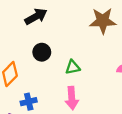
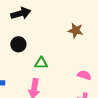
brown star: (103, 21) -> (76, 30), size x0.7

